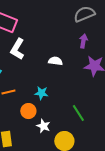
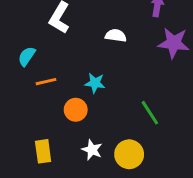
white star: (43, 126) -> (92, 150), moved

